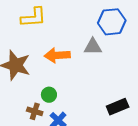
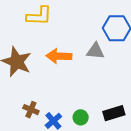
green circle: (49, 95) -> (81, 117), moved

